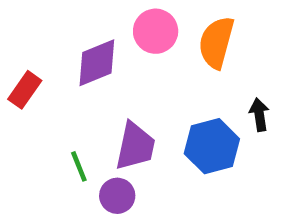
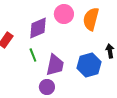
green line: (79, 166) -> (33, 55), moved

